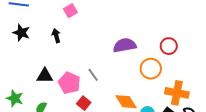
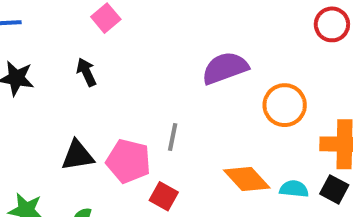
red circle: (169, 46) -> (332, 24), moved
gray line: (93, 75) -> (173, 137), turned 56

